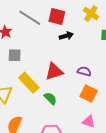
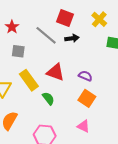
gray line: (30, 18) -> (46, 35), moved
red triangle: (54, 71) -> (55, 72), turned 30

